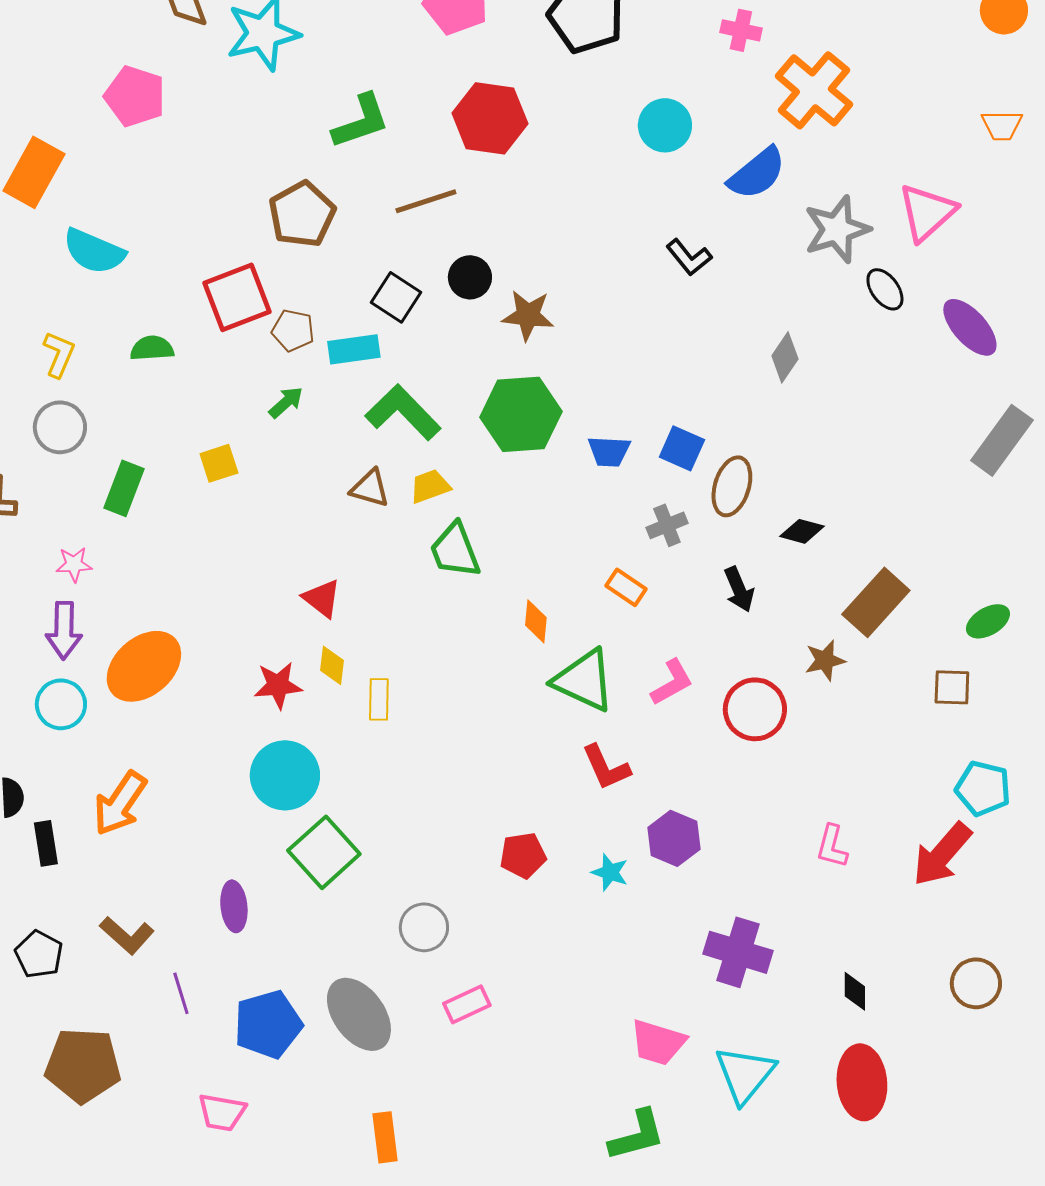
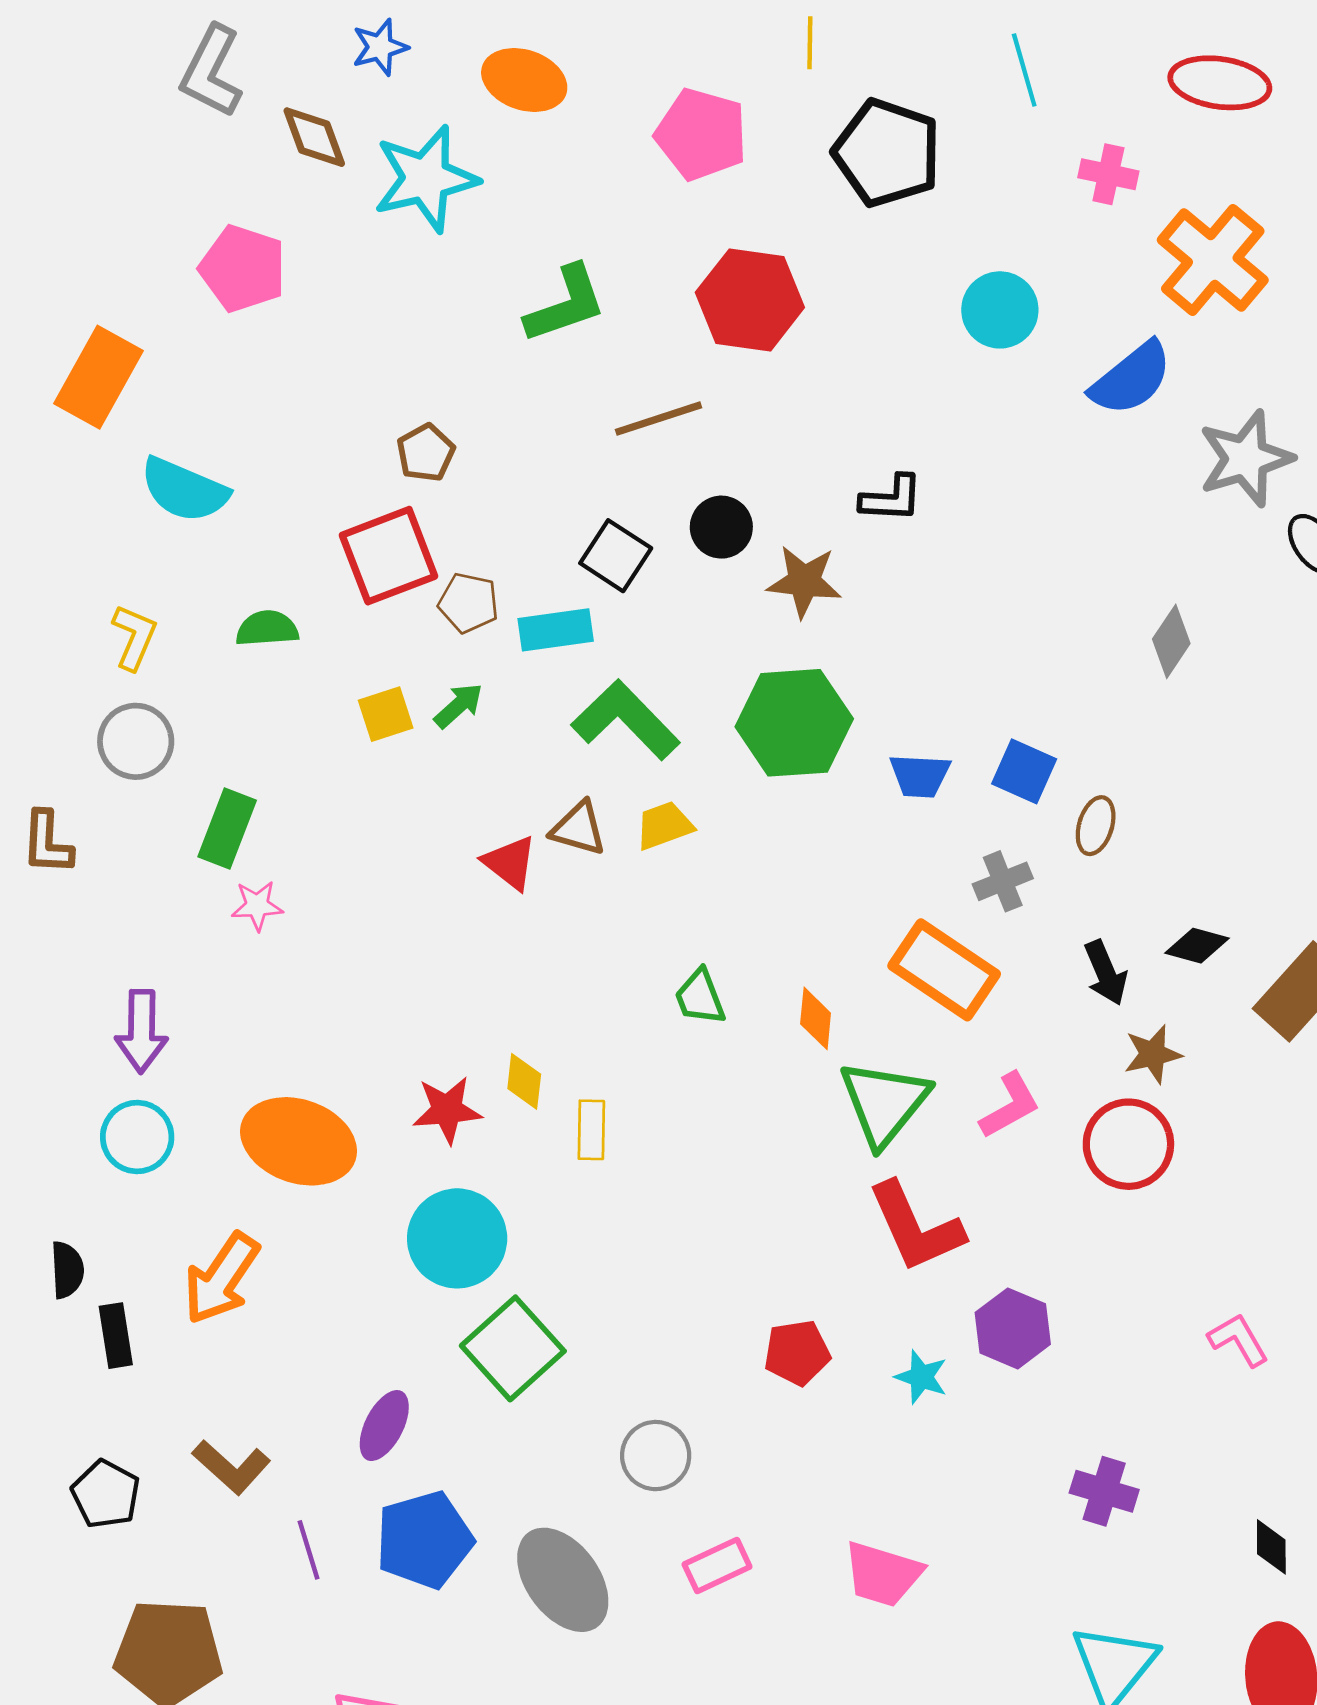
brown pentagon: (302, 214) -> (426, 453), moved, size x0.6
black L-shape: (689, 257) -> (891, 499), moved, turned -48
yellow square: (219, 463) -> (386, 714), moved
brown ellipse: (732, 486) -> (1096, 826), size x0.7
black diamond: (802, 531) -> (1197, 946), moved
green trapezoid: (455, 550) -> (700, 997), moved, size x0.7
pink star: (74, 564) -> (257, 906), moved
orange rectangle: (626, 587) -> (944, 970), size x1.8
red triangle: (322, 598) -> (510, 863), moved
brown star: (825, 660) -> (1153, 1054), moved
orange ellipse: (144, 666) -> (299, 1141), moved, turned 60
green triangle: (584, 680) -> (884, 1103), turned 44
red L-shape: (606, 767) -> (916, 1227), size x1.4
pink L-shape: (832, 846) -> (1238, 1340), turned 135
purple ellipse: (234, 906) -> (384, 1426), turned 33
purple cross: (738, 952) -> (1104, 1491), size x0.7
blue pentagon: (268, 1024) -> (424, 1540), moved
pink trapezoid: (658, 1042) -> (883, 1574), moved

